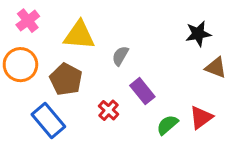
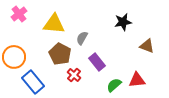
black star: (198, 34) -> (123, 22), moved
orange circle: (20, 65) -> (14, 57), moved
brown pentagon: (66, 79) -> (60, 54), moved
red triangle: (201, 118) -> (137, 80), turned 30

